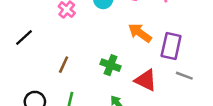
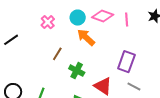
orange arrow: (140, 33) -> (86, 37), moved
brown line: (64, 65) -> (57, 54), moved

